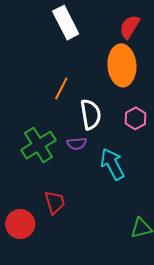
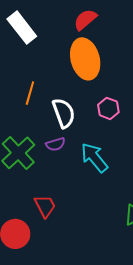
red semicircle: (130, 27) -> (85, 20), turned 30

